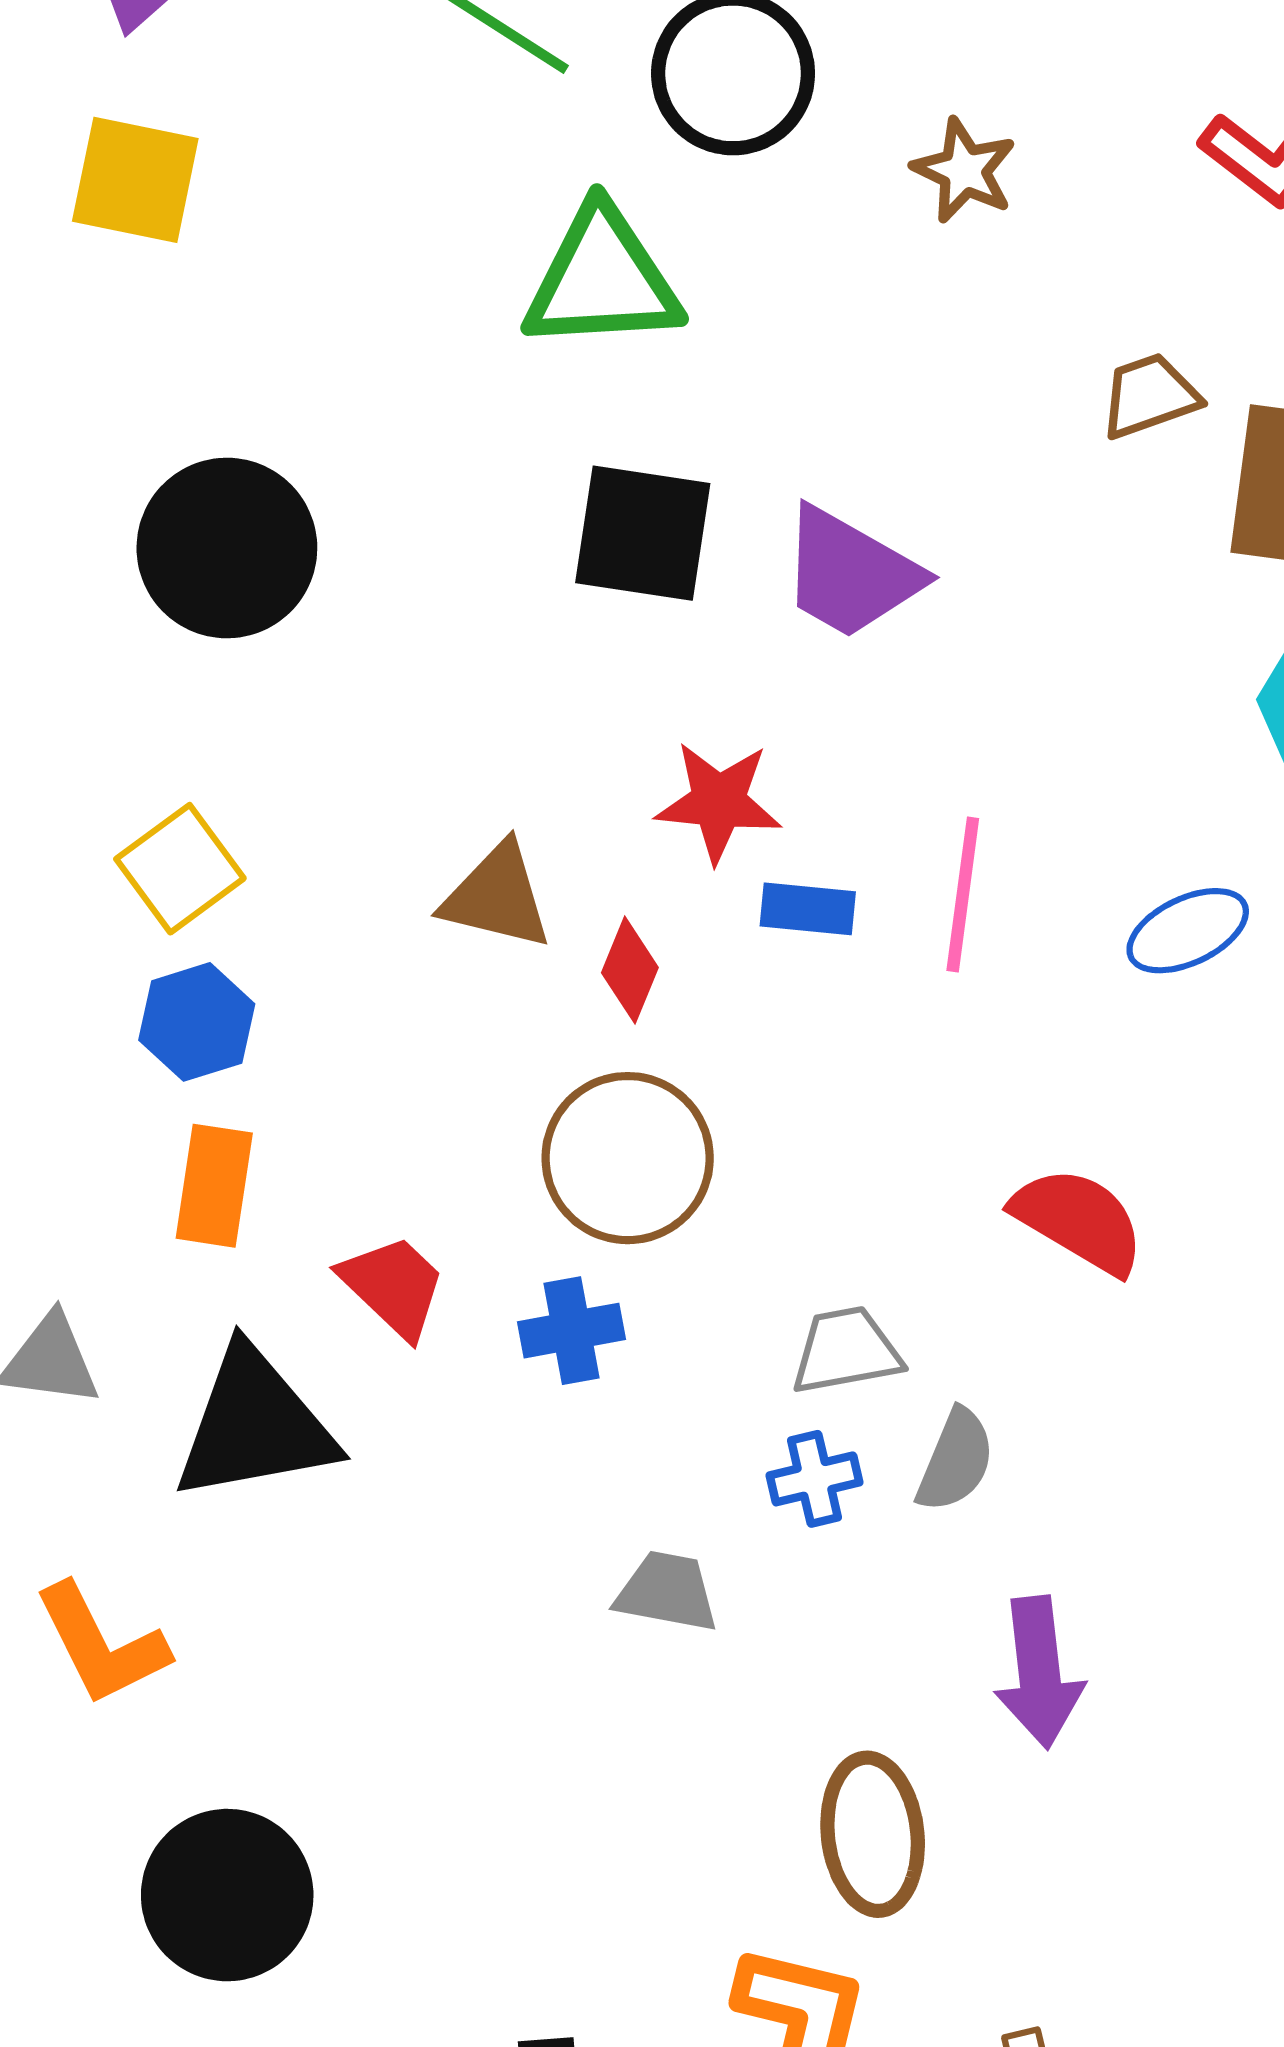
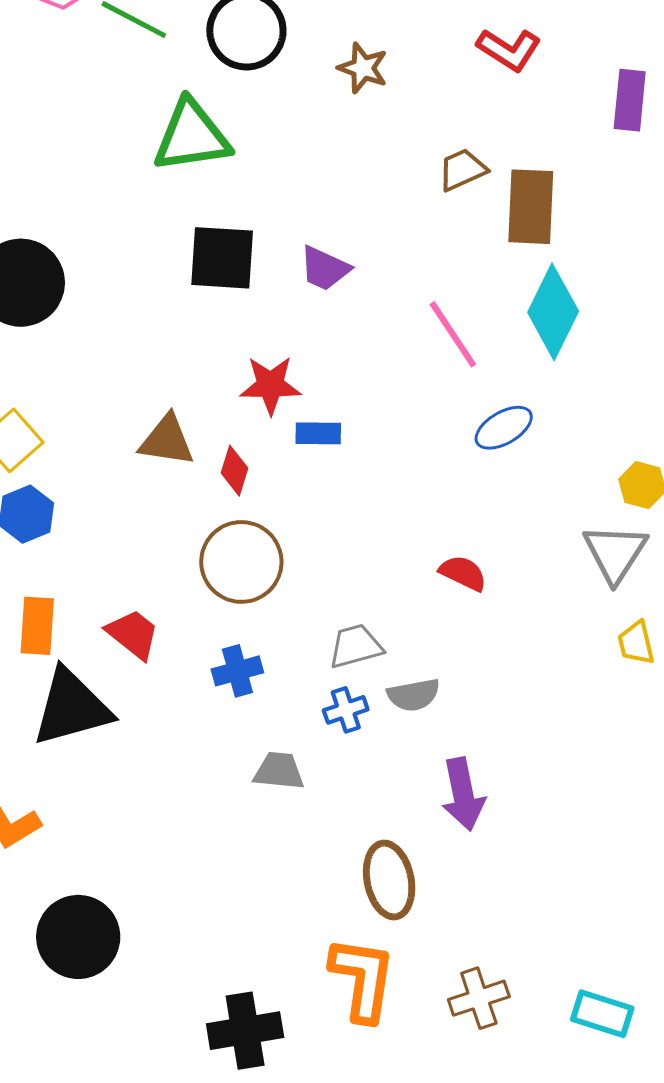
purple trapezoid: (850, 573) -> (325, 268), size x0.7
pink line: (963, 894) -> (453, 334), moved, turned -36
orange rectangle: (214, 1186) -> (37, 626), moved
red semicircle: (1079, 1220) -> (463, 573), size x0.7
blue cross: (571, 1331) -> (237, 671), moved
gray semicircle: (956, 1460) -> (413, 695), turned 62

